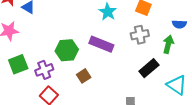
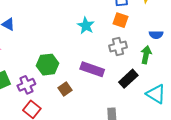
purple rectangle: (101, 44) -> (92, 69), moved

